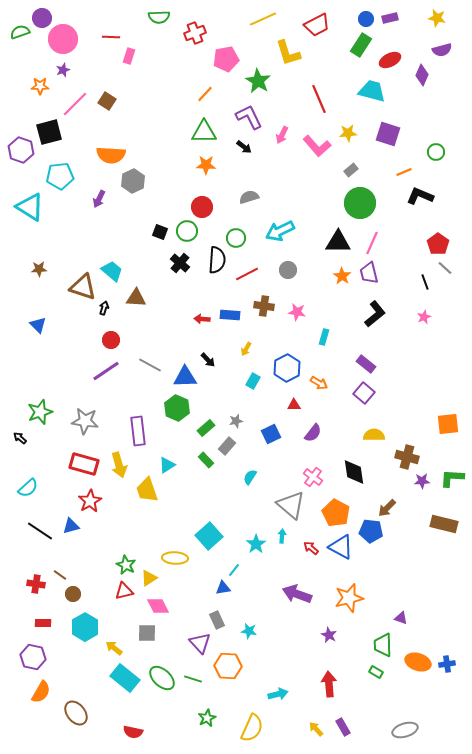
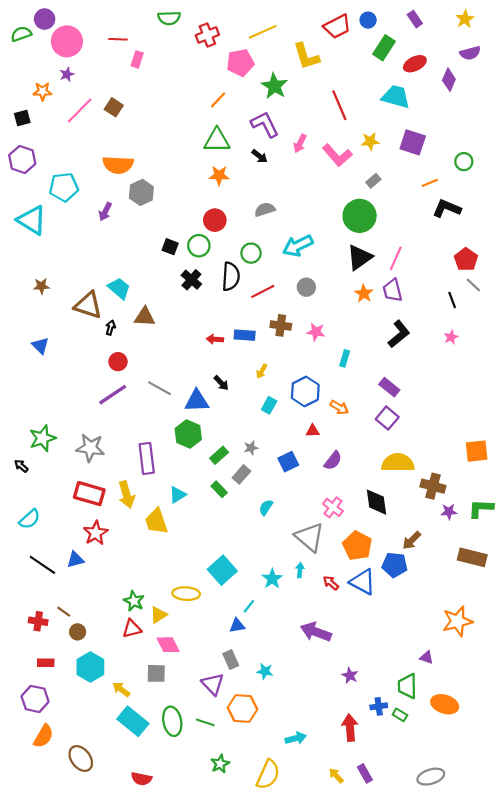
purple rectangle: (390, 18) -> (415, 19), turned 70
yellow star: (437, 18) -> (465, 19), turned 30
yellow line: (263, 19) -> (263, 32), moved
blue circle: (366, 19) -> (368, 20), moved
black square: (49, 132) -> (22, 118), moved, size x0.6
green circle: (360, 203) -> (360, 216), moved
black triangle: (338, 242) -> (360, 257), turned -36
yellow semicircle: (374, 435) -> (398, 463), size x1.4
orange star: (349, 598) -> (457, 621), moved
blue cross: (447, 664) -> (379, 706), moved
green ellipse: (162, 678) -> (172, 721), turned 36

